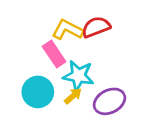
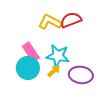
pink rectangle: (54, 54) -> (31, 52), moved
purple ellipse: (109, 101) -> (81, 75), turned 35

